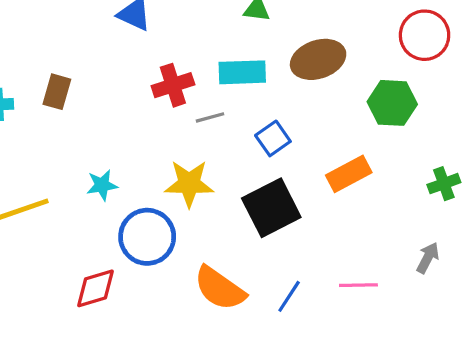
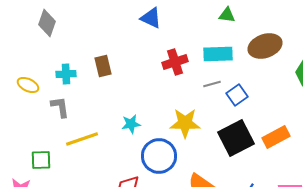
brown rectangle: (57, 92) -> (103, 66), turned -30
gray line: (210, 117) -> (212, 84), moved
orange rectangle: (349, 174) -> (276, 137), moved

